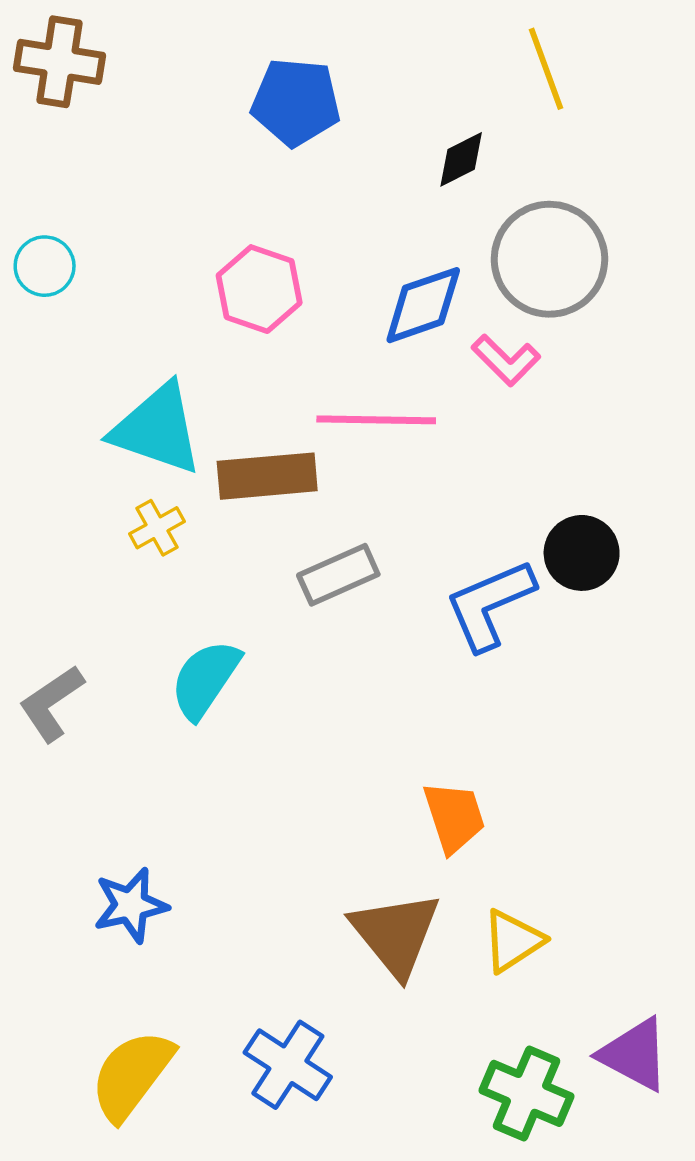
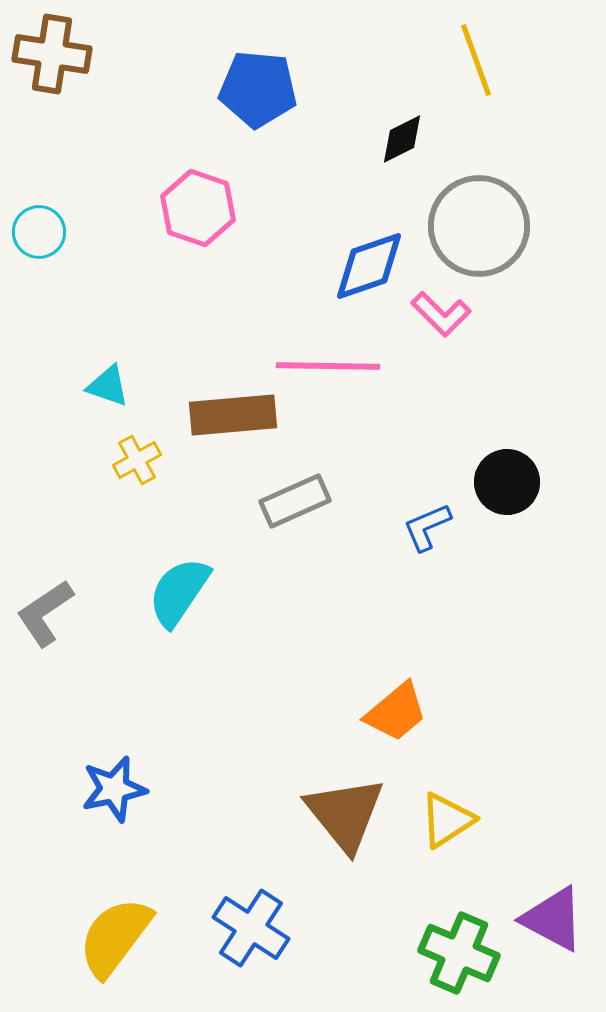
pink hexagon: (259, 289) -> (198, 208), moved
cyan triangle: (157, 429) -> (108, 386), moved, size x0.5
blue L-shape: (490, 605) -> (427, 527), size x0.6
orange trapezoid: (454, 817) -> (396, 712), turned 68

